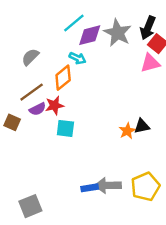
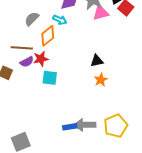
gray semicircle: (30, 57) -> (32, 19), moved
pink triangle: (150, 63) -> (101, 13), moved
brown line: (32, 92) -> (22, 48), turned 40
black triangle: (142, 126) -> (97, 61), moved

